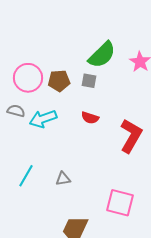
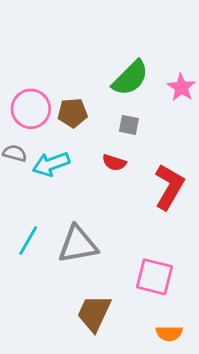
gray square: (89, 81) -> (129, 125), moved
gray triangle: (63, 179) -> (78, 245), size x2.0

